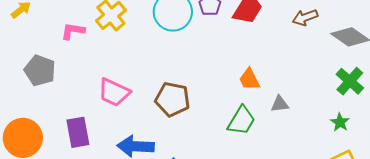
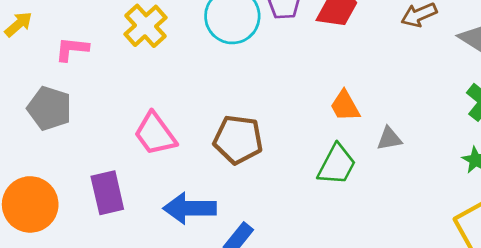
pink L-shape: (73, 31) -> (72, 49), moved
pink trapezoid: (114, 92) -> (155, 134), turned 32

